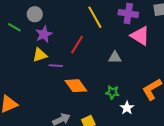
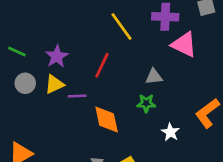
gray circle: (35, 14) -> (25, 83), moved
orange diamond: (76, 86) -> (107, 120), turned 30
green star: (112, 92) -> (146, 103), moved
white star: (127, 108) -> (170, 132), moved

